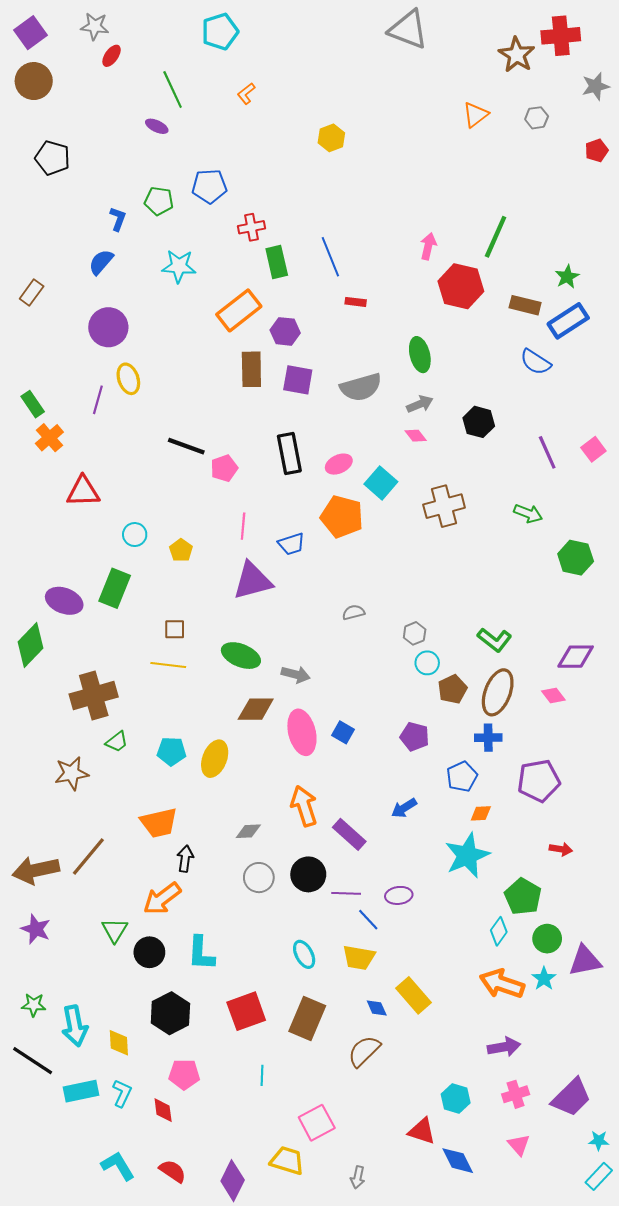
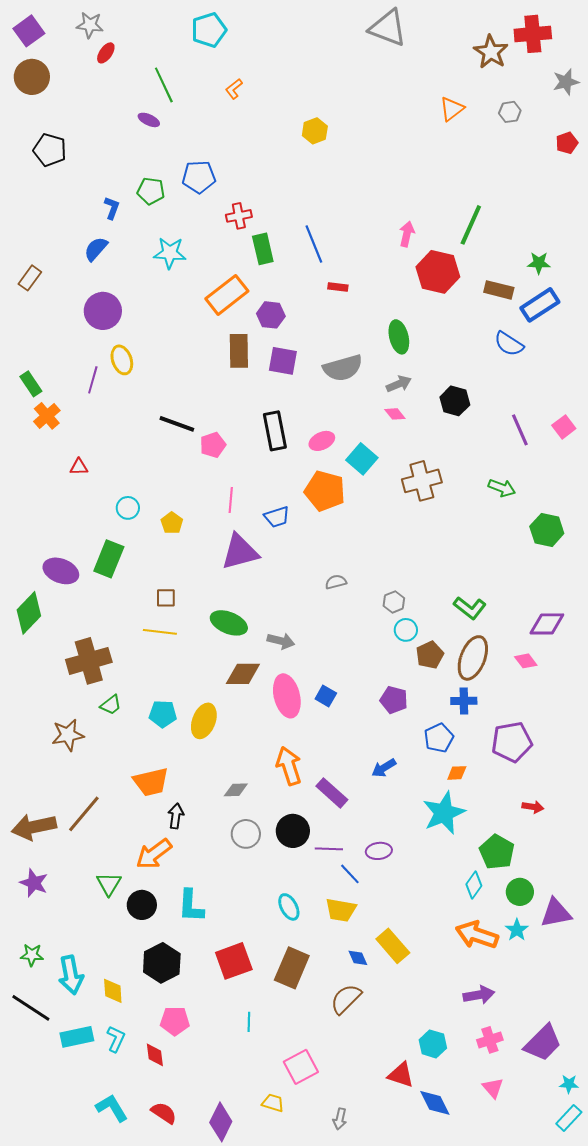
green star: (567, 277) -> (539, 263), turned 30
red triangle: (83, 491) -> (79, 467), size x0.6
yellow trapezoid: (287, 1161) -> (273, 1103), size x0.7

